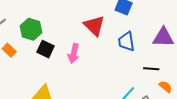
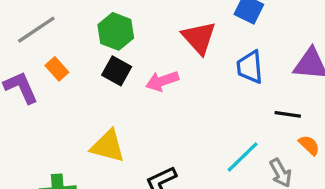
green hexagon: (31, 29) -> (116, 31), moved
pink arrow: (74, 53) -> (162, 81), turned 54

